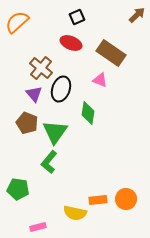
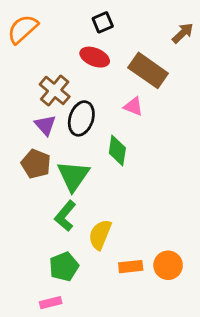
brown arrow: (137, 15) -> (183, 33), moved
green pentagon: (18, 189) -> (64, 267), moved, turned -30
yellow semicircle: (75, 213) -> (100, 235), moved, turned 100

